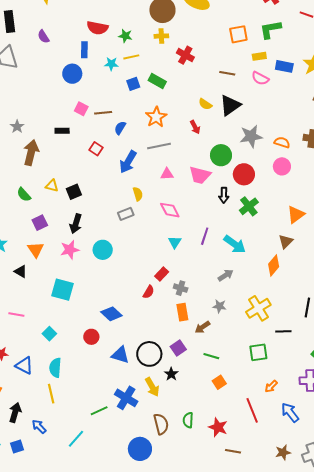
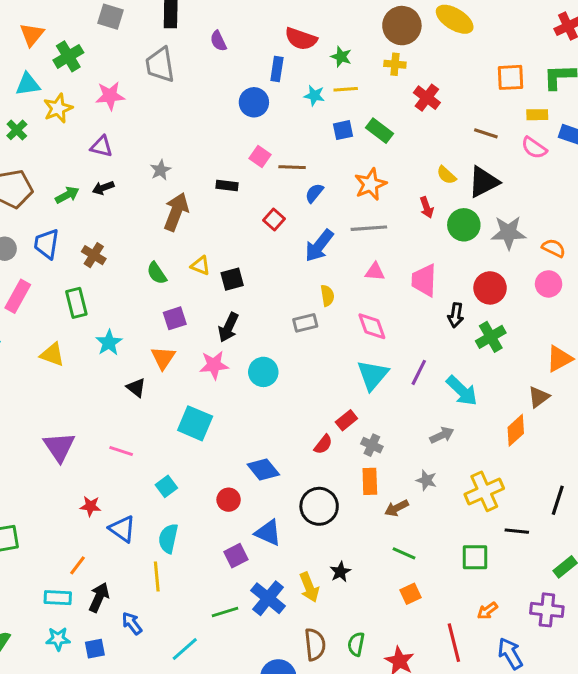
green circle: (221, 155) -> (464, 225), moved
pink trapezoid: (200, 175) -> (424, 280), turned 70
cyan triangle: (175, 242) -> (373, 375), size x1.6
purple square: (178, 348) -> (236, 556), moved
black circle: (149, 354) -> (319, 506), moved

